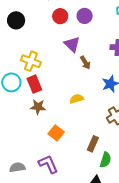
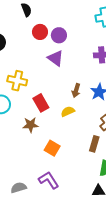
purple circle: (85, 16) -> (59, 35), moved
brown arrow: (85, 63) -> (76, 91), moved, turned 56
red rectangle: (34, 84) -> (41, 103), moved
brown rectangle: (93, 144) -> (94, 144), moved

